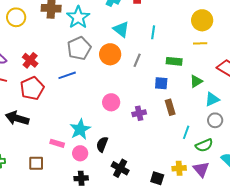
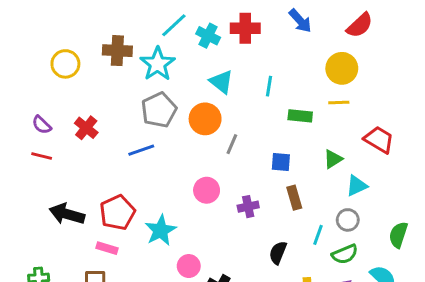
gray line: (137, 60) -> (232, 144), moved
green rectangle: (174, 61) -> (300, 116), moved
red pentagon: (32, 88) -> (117, 213), moved
gray circle: (215, 120) -> (348, 220), moved
pink rectangle: (57, 143) -> (107, 248), moved
black semicircle: (102, 144) -> (278, 253), moved
pink circle: (80, 153) -> (189, 266), moved

